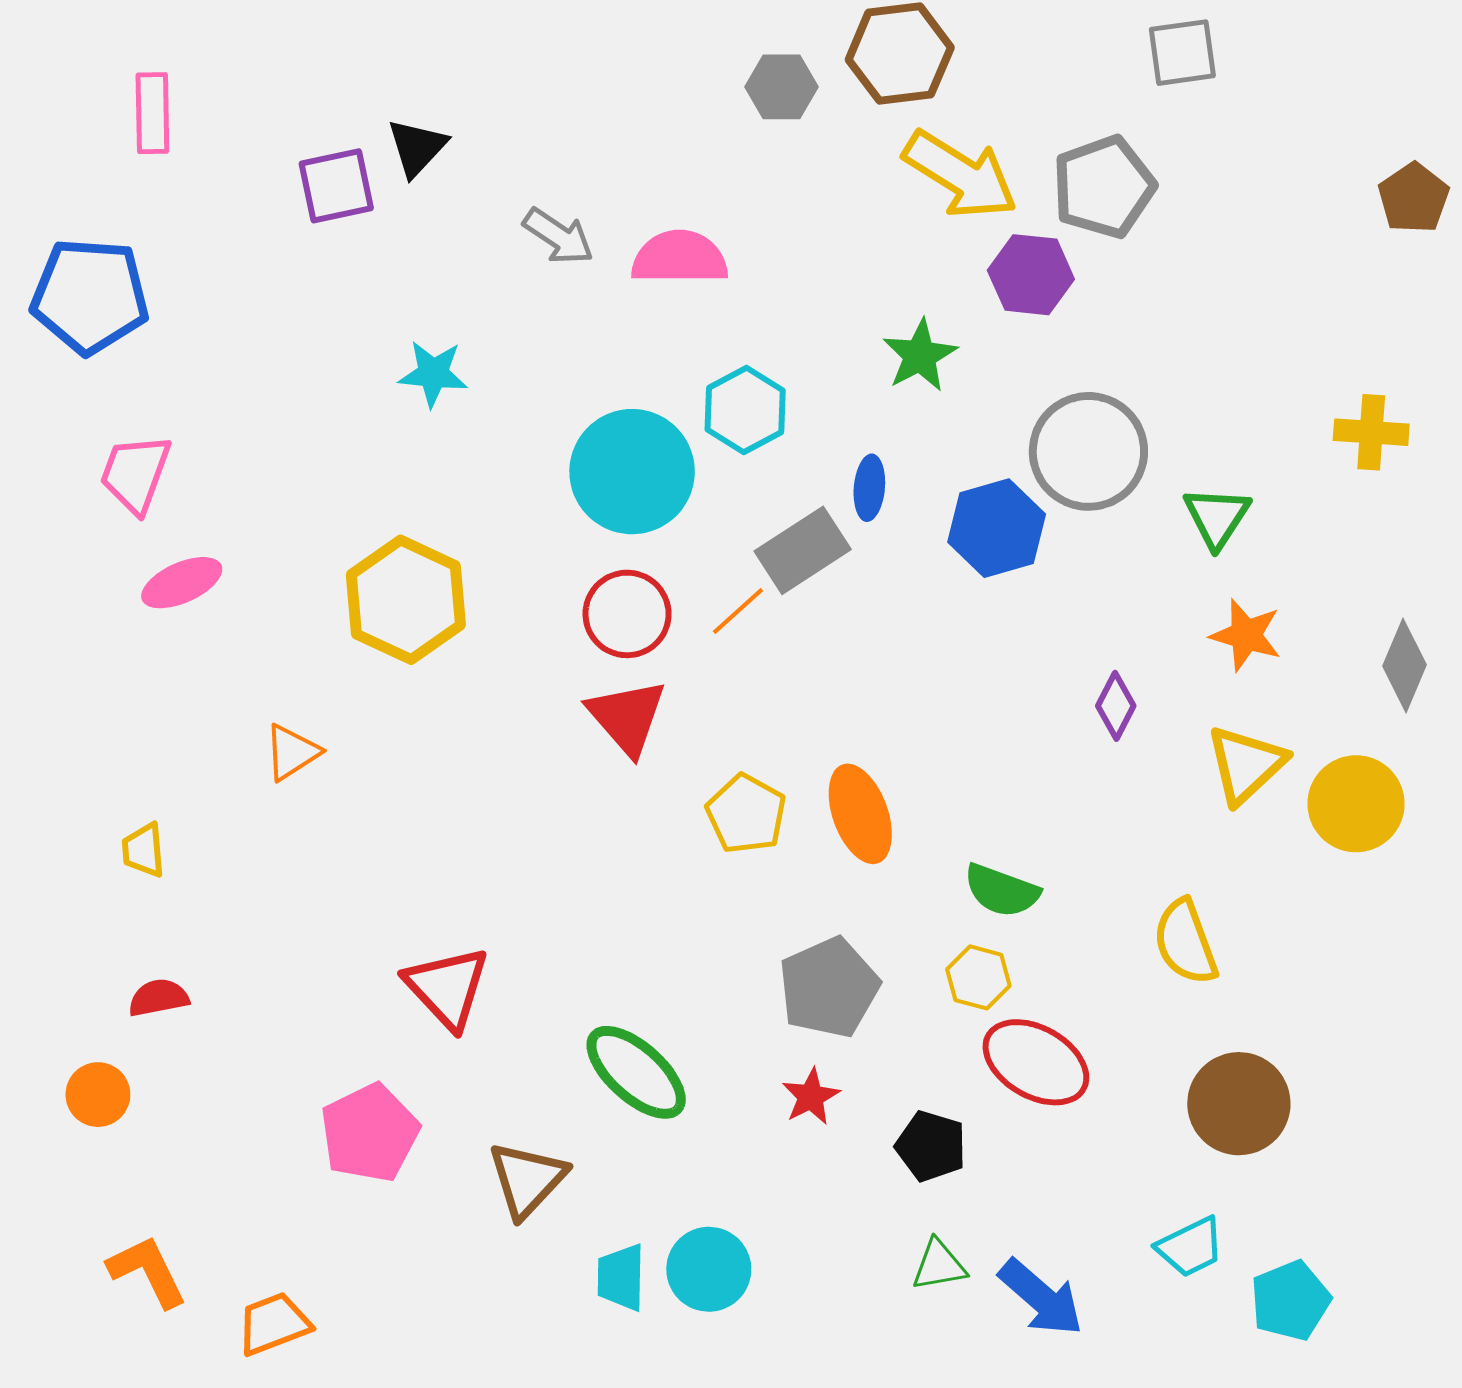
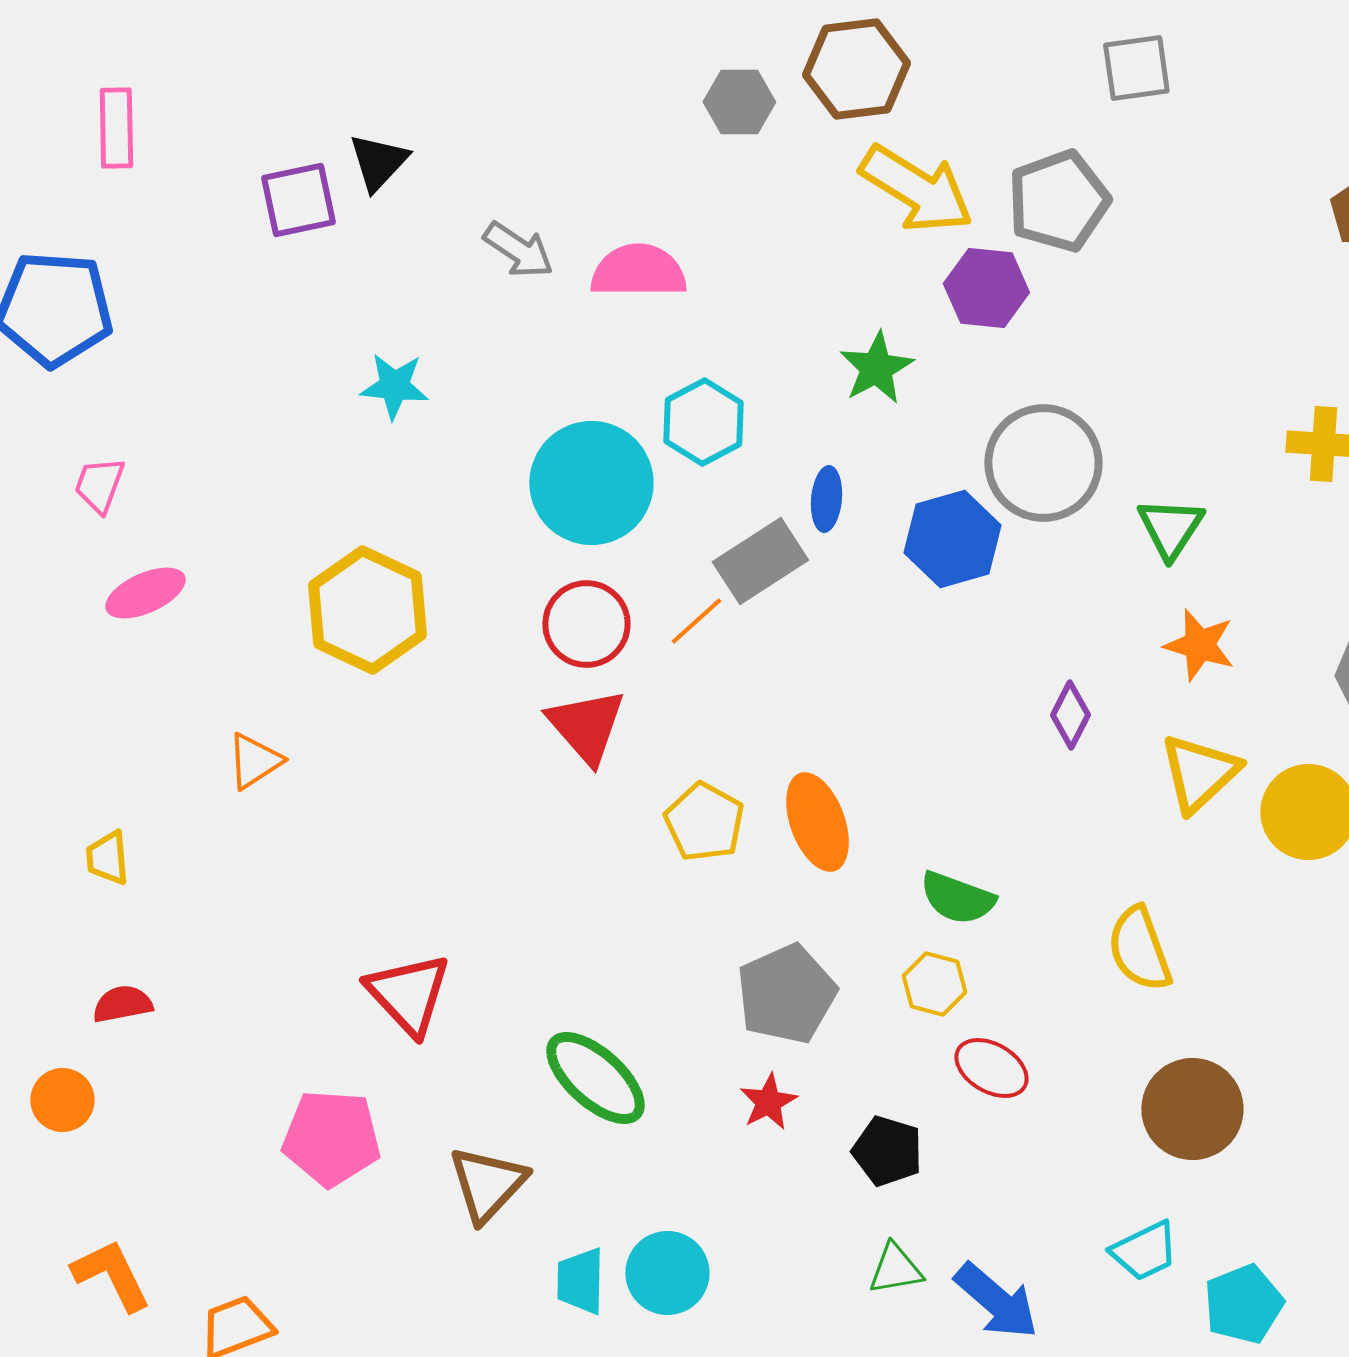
pink trapezoid: (135, 474) -> (99, 485), size x0.7
red ellipse: (1036, 1062) -> (991, 1068), size x0.7
pink pentagon: (370, 1133) -> (331, 1138), turned 30

